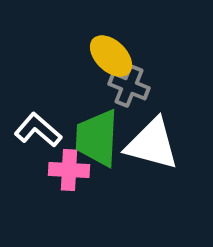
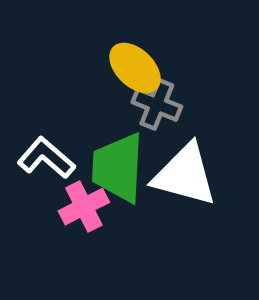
pink cross: (69, 170) -> (84, 207), turned -30

